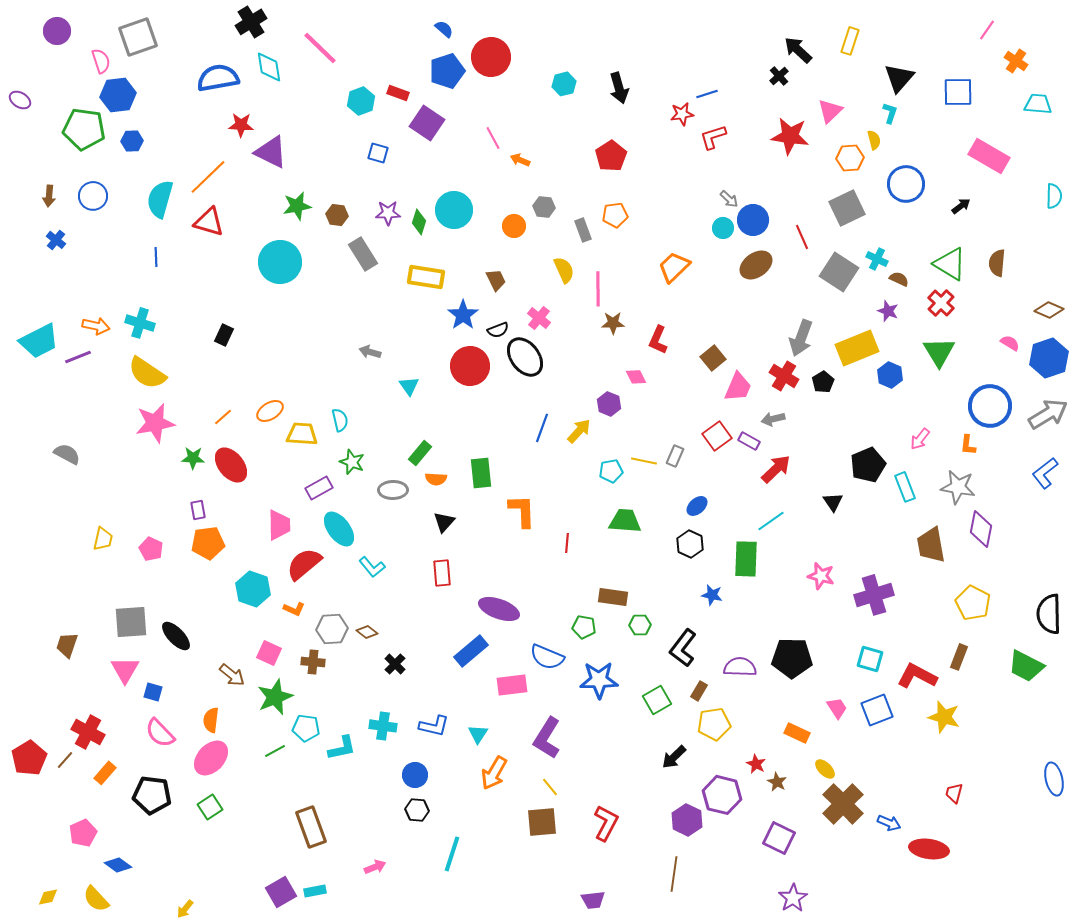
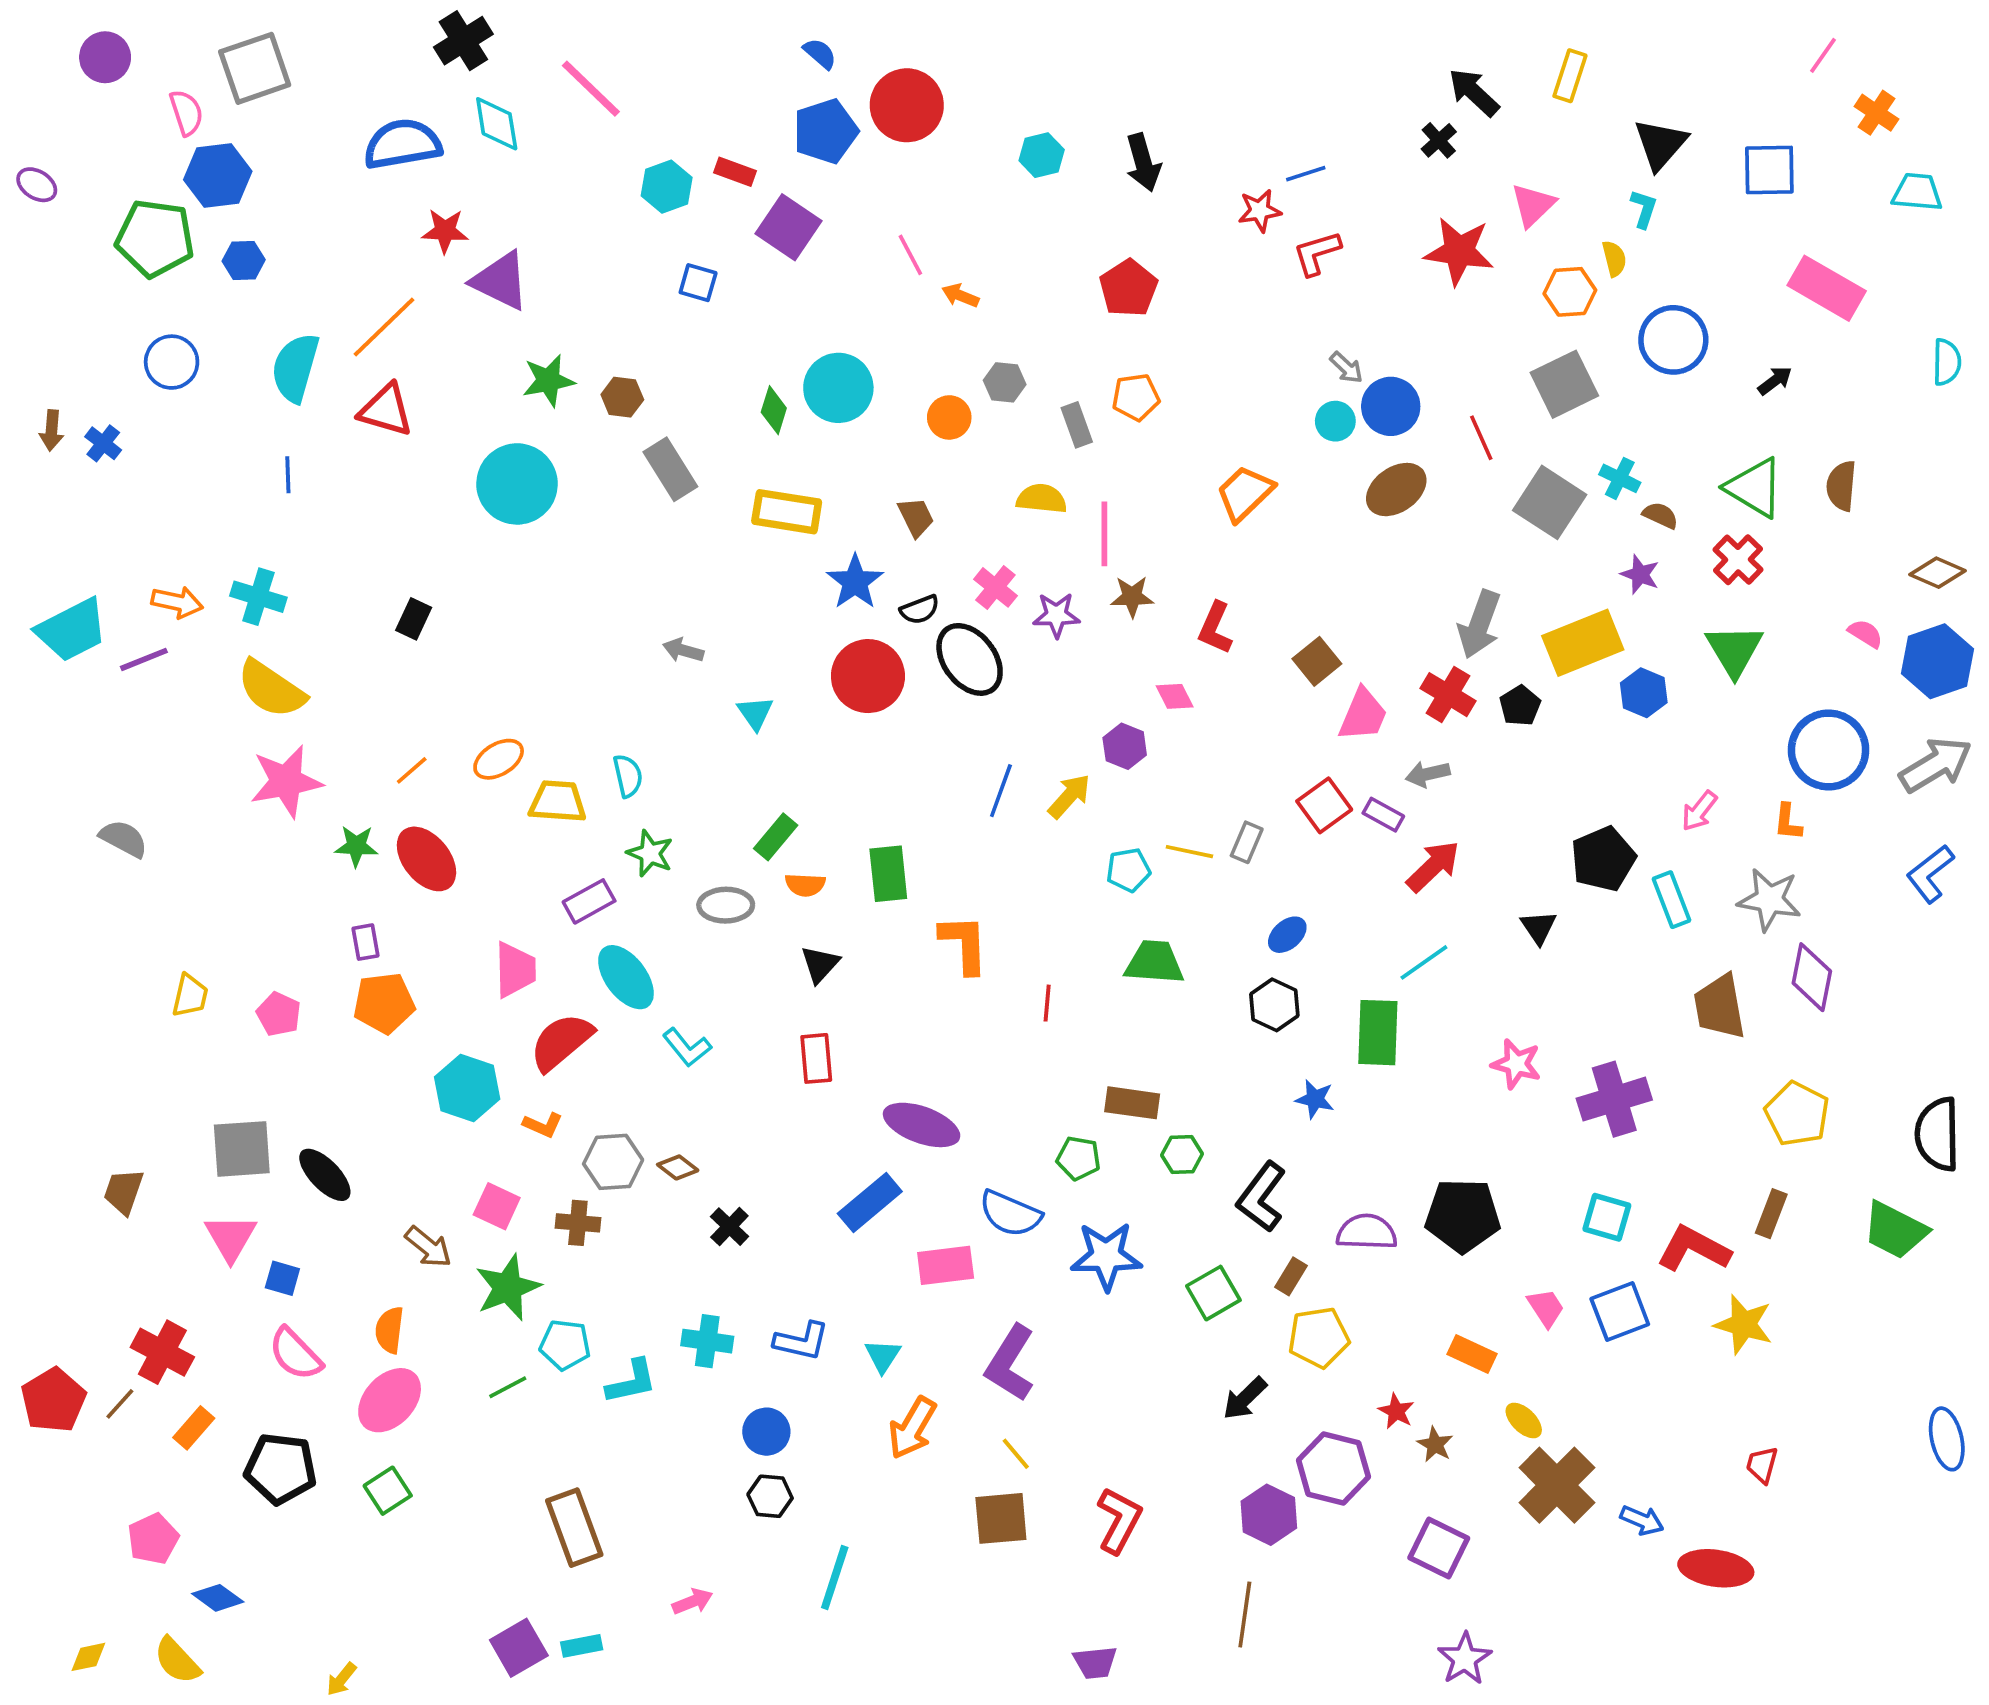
brown arrow: (49, 196) -> (52, 430), moved
purple star: (388, 213) -> (1056, 615), moved
yellow semicircle: (564, 270) -> (1042, 499), turned -60

